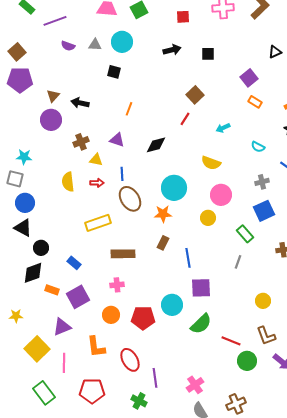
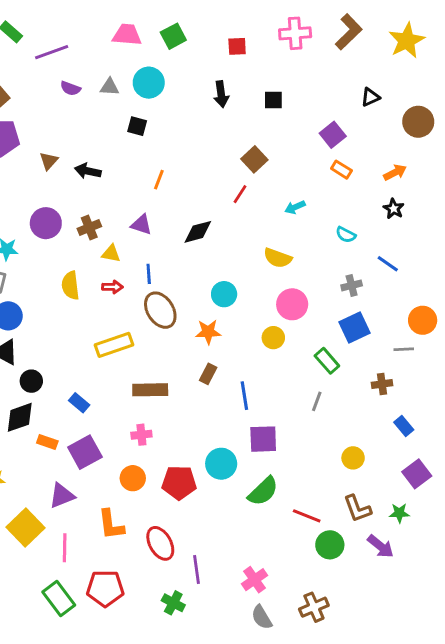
black arrow: (172, 50) -> (221, 94), turned 96
purple circle: (51, 120) -> (46, 223), moved
cyan circle: (174, 188) -> (224, 294), size x0.7
green rectangle: (44, 393) -> (59, 598), moved

